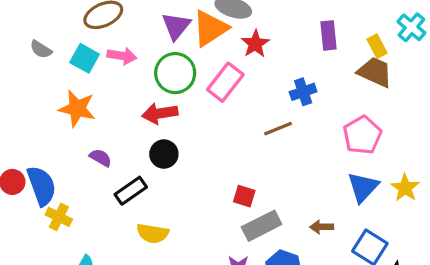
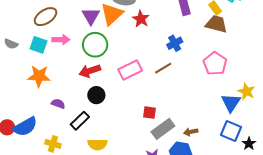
pink rectangle: (225, 82) -> (130, 70), moved, turned 35
blue semicircle: (42, 186) -> (25, 127), turned 90
blue triangle: (363, 187) -> (231, 103), moved
yellow cross: (59, 217) -> (53, 144), moved
brown arrow: (322, 227) -> (191, 132), moved

